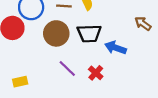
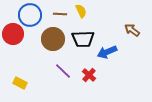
blue arrow: (115, 48) -> (107, 52), turned -42
yellow rectangle: (20, 82) -> (20, 83), turned 40

